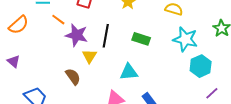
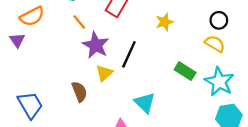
green rectangle: (141, 39) -> (185, 71), moved
purple triangle: (14, 61) -> (17, 40), moved
cyan triangle: (129, 72) -> (145, 103), turned 36

